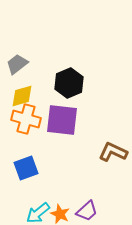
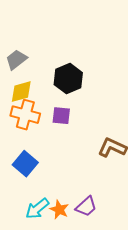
purple square: (62, 120) -> (61, 116), size x0.6
blue square: (26, 168) -> (25, 164), turned -30

